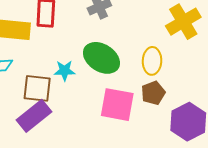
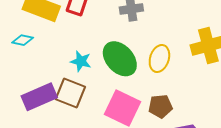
yellow ellipse: (152, 61) -> (159, 58), moved
brown square: (37, 88) -> (70, 93), moved

